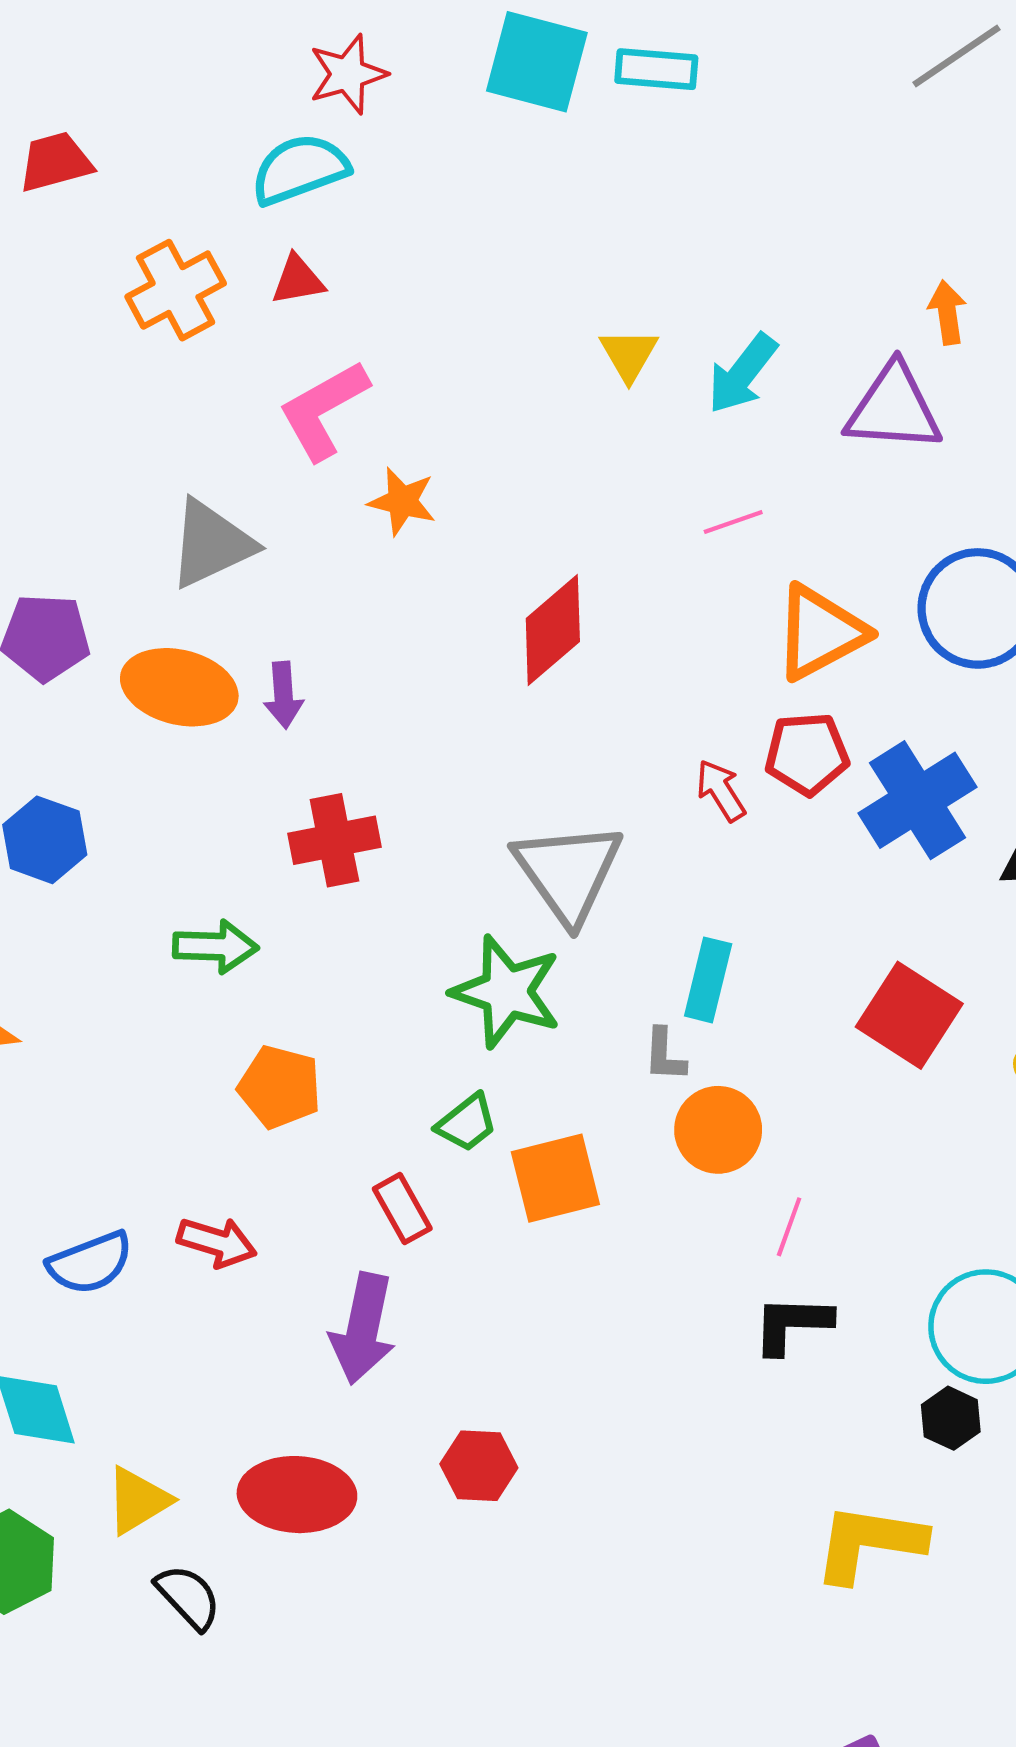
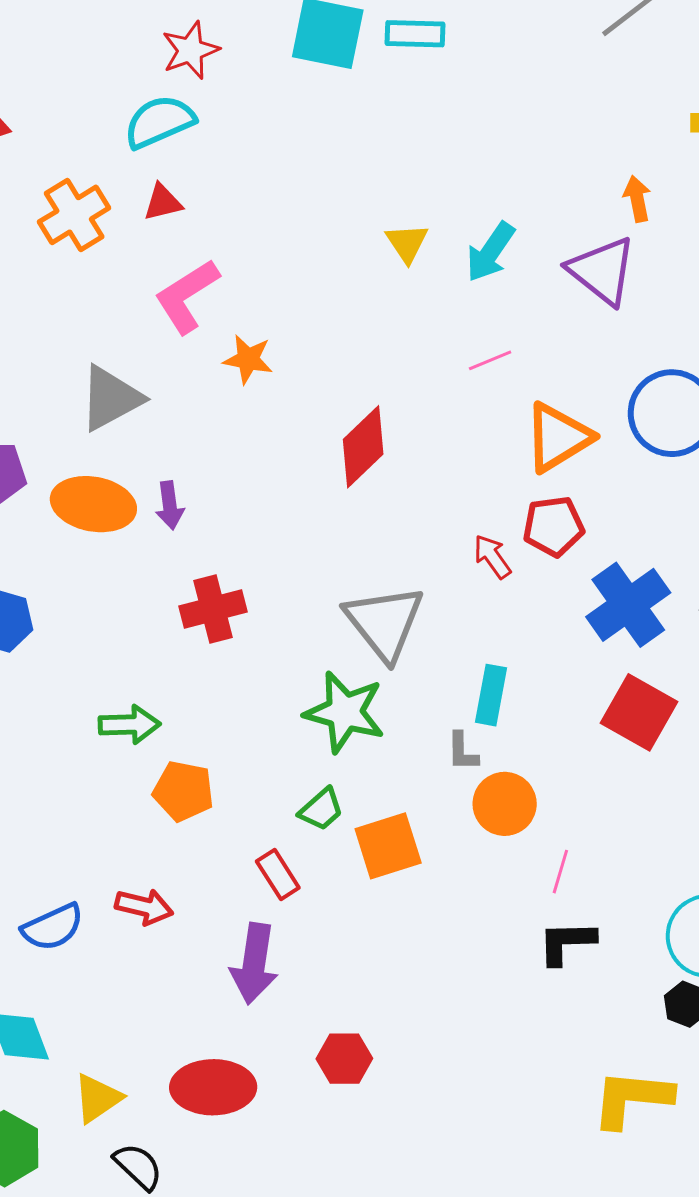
purple triangle: (894, 408) -> (602, 271), turned 38
blue cross: (918, 800) -> (628, 605), moved
green arrow: (215, 947) -> (129, 725), moved

